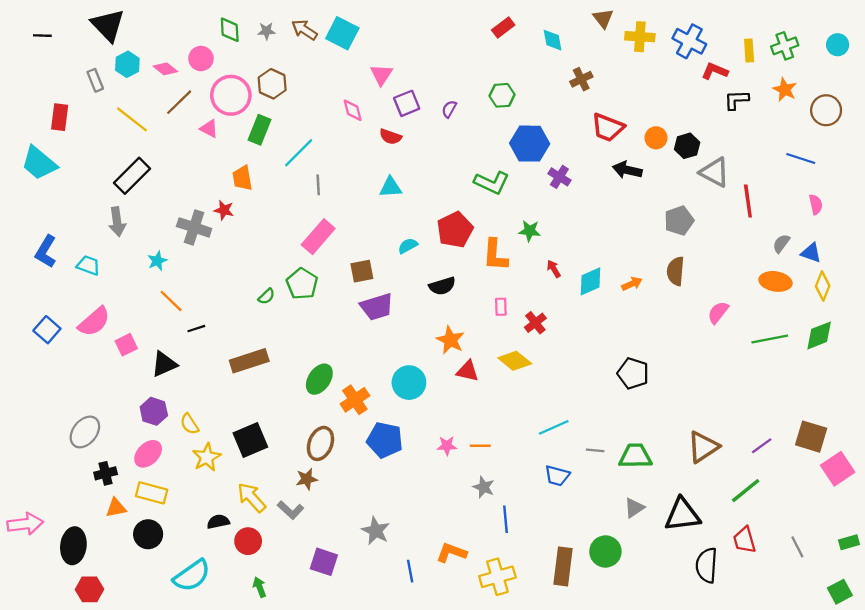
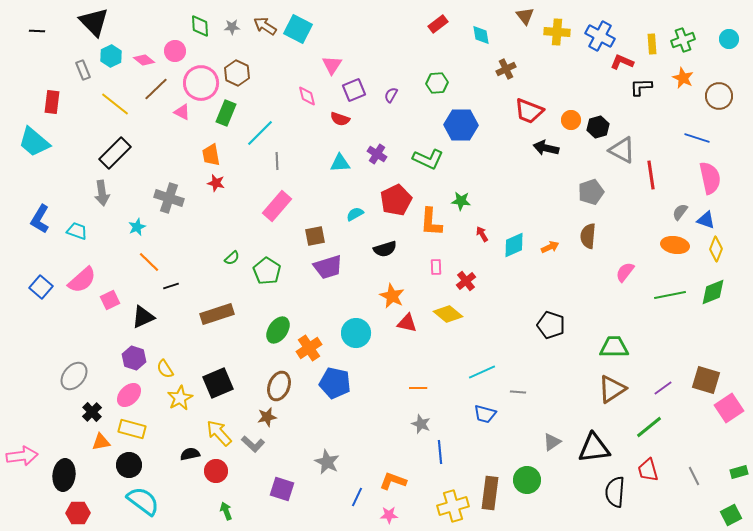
purple cross: (559, 177) -> (377, 154), moved
pink semicircle: (816, 204) -> (710, 178), size x1.8
red star: (224, 210) -> (216, 183), moved
green pentagon: (302, 284) -> (267, 271), moved
pink star: (447, 446) -> (389, 515), moved
green trapezoid: (635, 456) -> (614, 347), moved
black cross: (106, 473) -> (92, 412), turned -30
blue line: (410, 571) -> (357, 497), turned 36
cyan semicircle: (192, 576) -> (143, 501), moved, turned -108
yellow cross: (497, 577) -> (453, 506), moved

